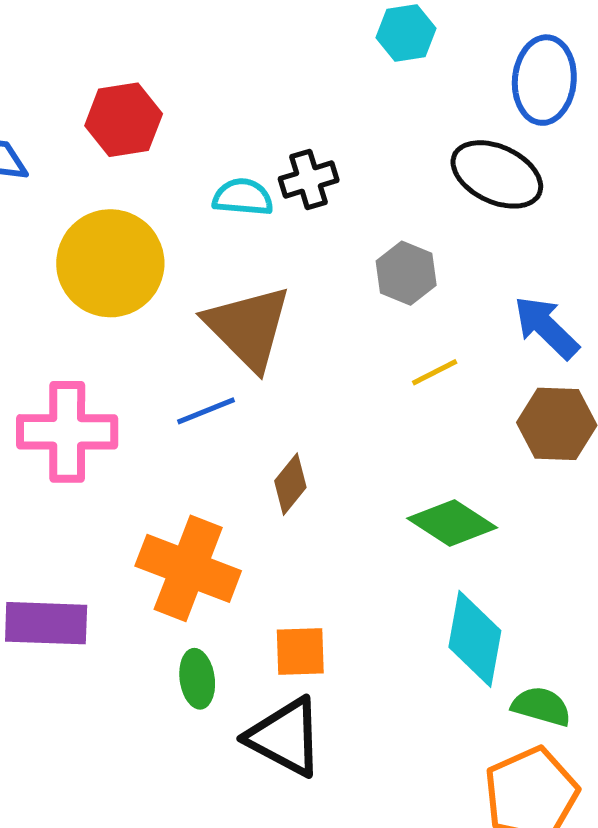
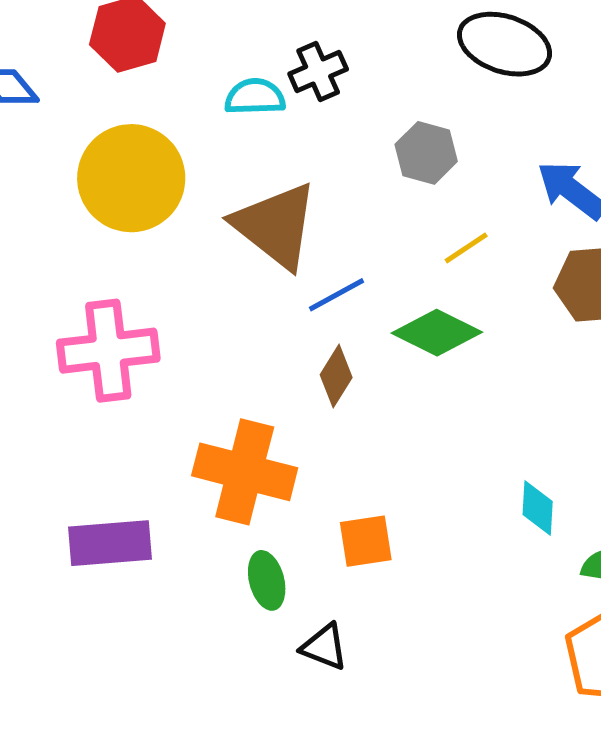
blue line: (206, 411) -> (336, 295), moved
green diamond: (452, 523) -> (437, 333), moved
cyan diamond: (475, 639) -> (538, 508), size x0.6
black triangle: (285, 737) -> (324, 647), moved, size x0.6

